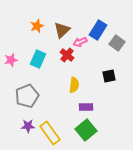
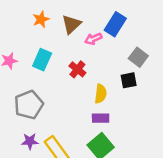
gray square: (117, 43) -> (138, 57), moved
red cross: (67, 55) -> (77, 69), moved
yellow semicircle: (74, 85) -> (101, 94), moved

